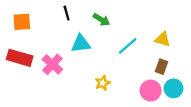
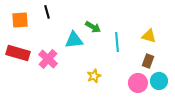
black line: (67, 13) -> (47, 12), moved
green arrow: (101, 20) -> (93, 27), moved
cyan line: (128, 46) -> (117, 42), turned -54

